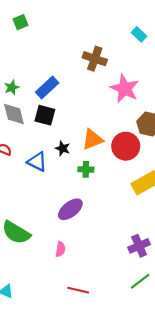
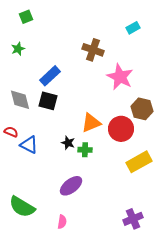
cyan rectangle: (139, 34) -> (133, 28), turned -72
green star: (12, 87) -> (18, 49), moved
black star: (63, 148) -> (68, 143), moved
blue triangle: (37, 162) -> (29, 145), moved

